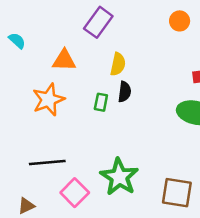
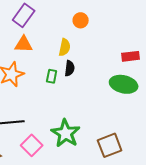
orange circle: (180, 21) -> (81, 20), moved
purple rectangle: (98, 22) -> (24, 15), moved
brown square: (177, 193) -> (110, 145), turned -30

